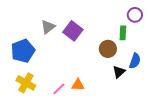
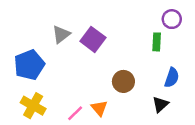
brown circle: (108, 49) -> (123, 81), moved
black triangle: (119, 72) -> (160, 104), moved
orange triangle: (78, 85) -> (99, 108), turned 48

